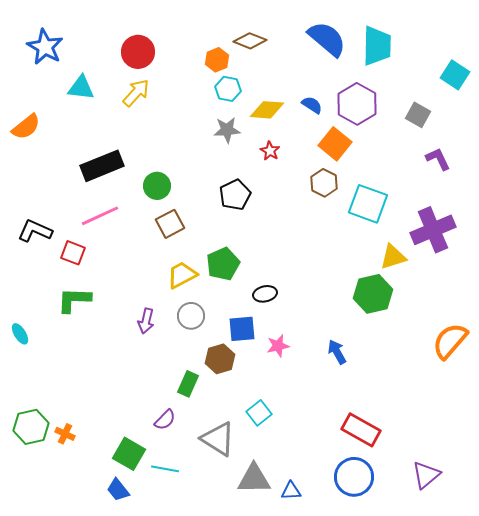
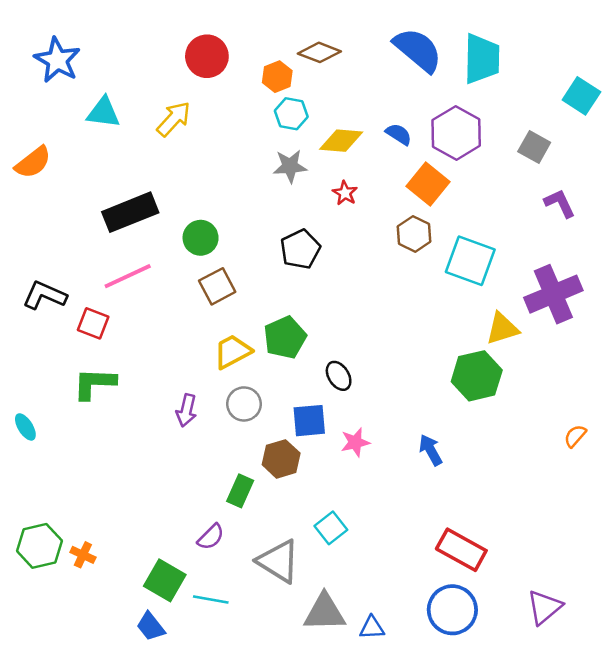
red circle: (138, 52) -> (207, 56), moved
black ellipse: (265, 294) -> (339, 376), turned 70
orange semicircle: (450, 341) -> (575, 436), size x0.5

